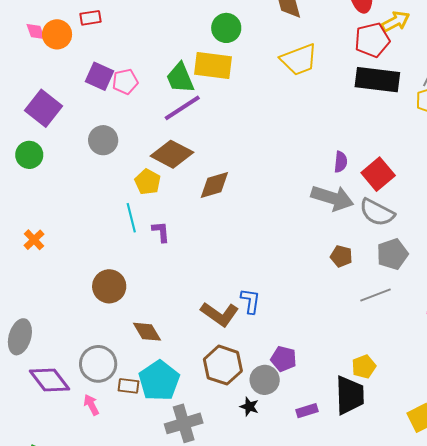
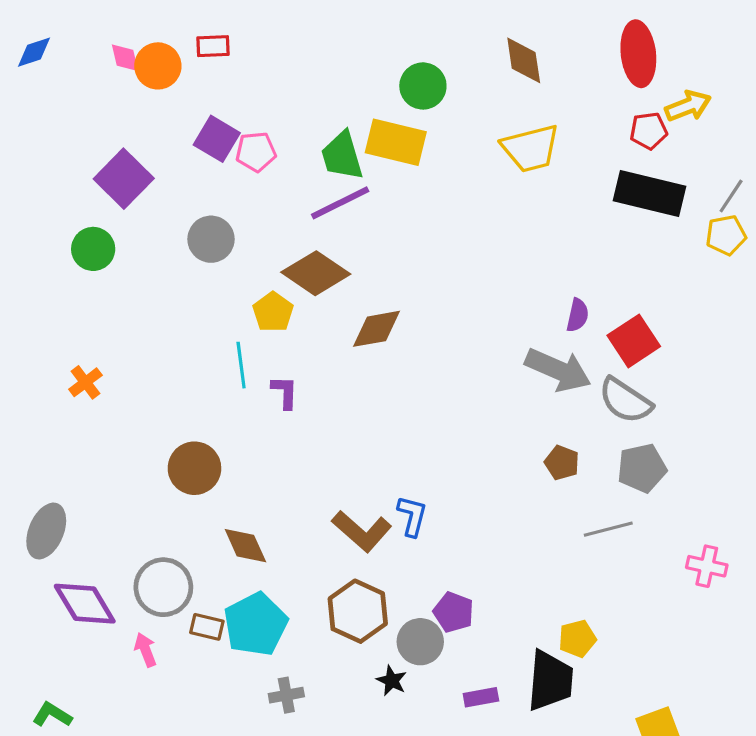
red pentagon: (372, 40) -> (649, 131), size x0.7
gray cross: (184, 423) -> (286, 695), size x0.6

